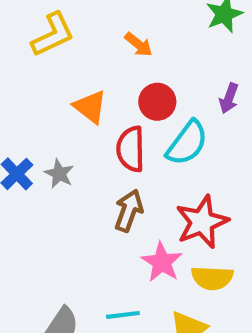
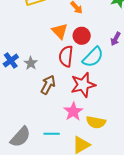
orange triangle: (90, 107) -> (60, 31), moved
brown arrow: (129, 211) -> (48, 85), moved
red star: (202, 222) -> (83, 85), moved

